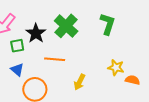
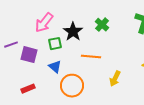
green cross: (66, 26) -> (102, 25), size x0.6

